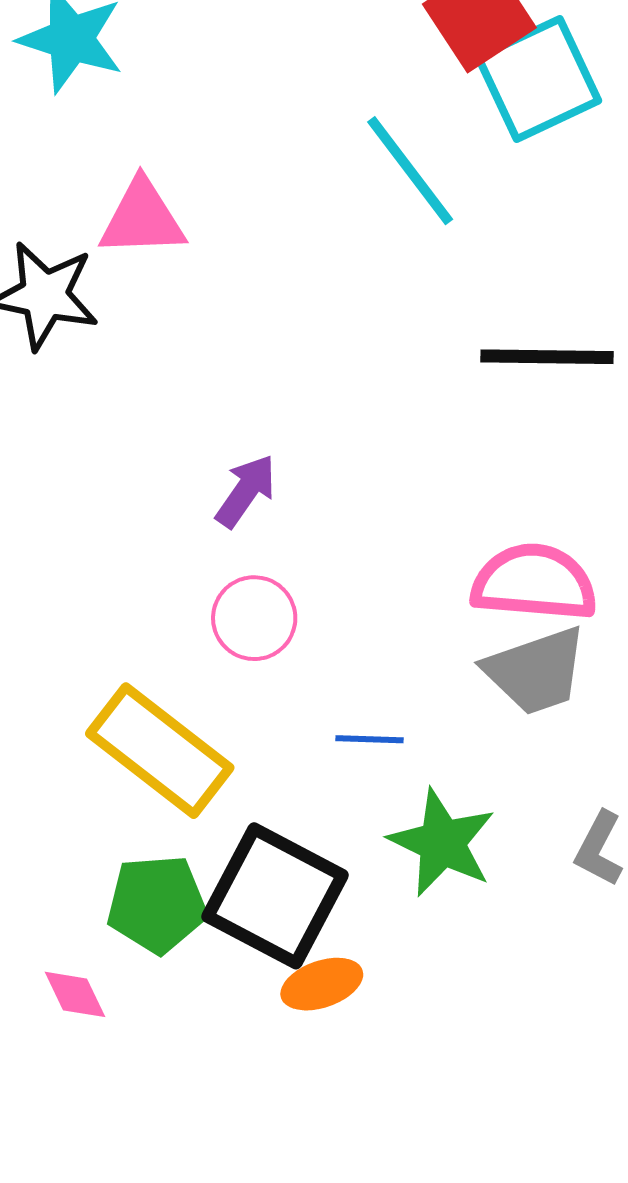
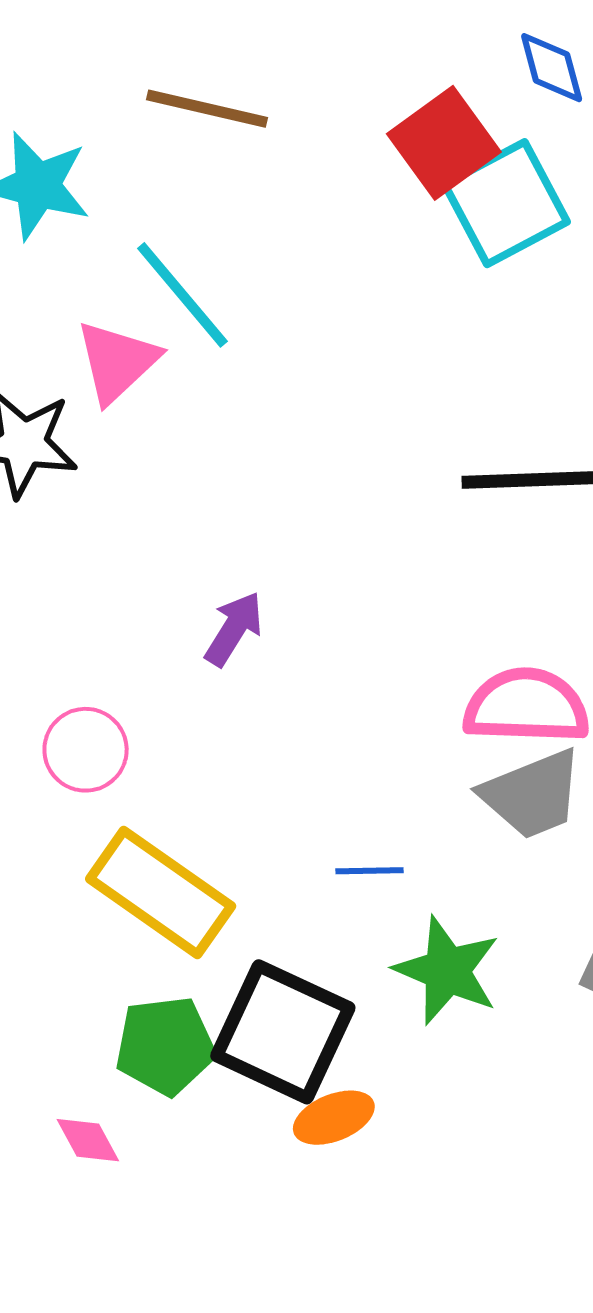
cyan line: (410, 171) -> (182, 295), moved
pink triangle: (142, 218) -> (117, 362), turned -38
pink circle: (254, 618) -> (86, 750), moved

